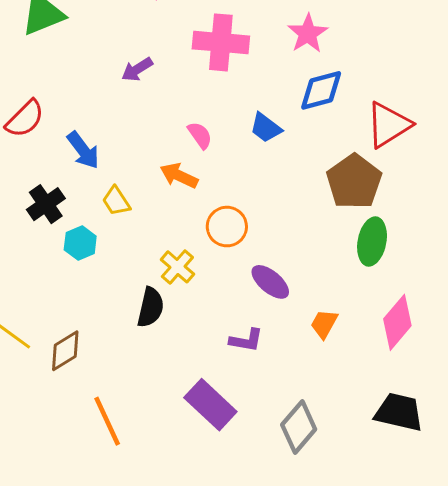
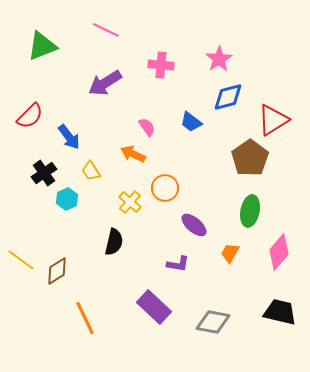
pink cross: (221, 42) -> (161, 65), size x0.7
purple arrow: (137, 69) -> (105, 83), size x1.6
green ellipse: (372, 242) -> (250, 211), moved
yellow cross: (177, 267) -> (130, 202), moved
gray diamond: (299, 427) -> (213, 322), turned 60

